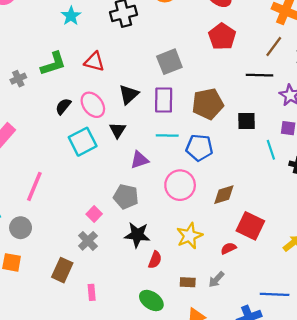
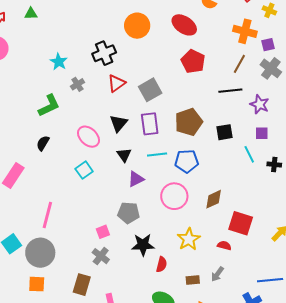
red triangle: (94, 62) -> (116, 83), moved, turned -42
gray cross: (18, 79) -> (77, 84), moved
black semicircle: (63, 106) -> (43, 143), moved
black triangle: (117, 130) -> (124, 155), moved
cyan square: (83, 142) -> (84, 170), size x0.7
pink square: (94, 214) -> (103, 232), turned 32
gray circle: (21, 228) -> (40, 253), size x1.5
red semicircle: (228, 248) -> (224, 246), turned 48

